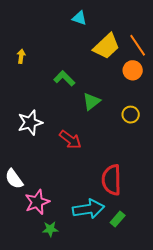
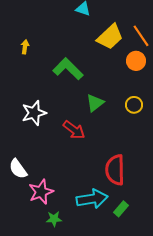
green L-shape: (64, 78) -> (68, 69), size x1.4
green triangle: (91, 101) -> (95, 103), moved

